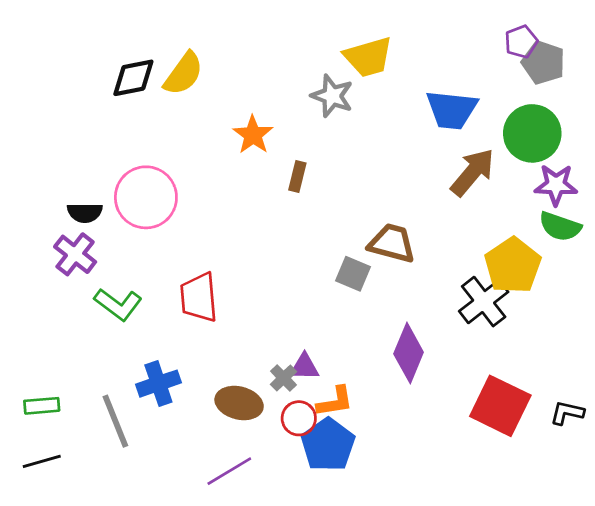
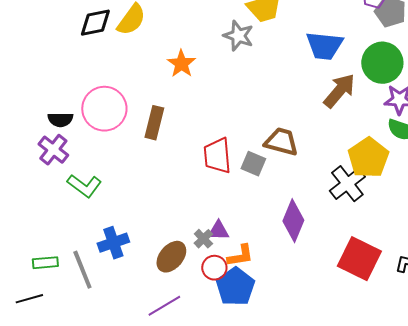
brown rectangle: (297, 176) -> (154, 123), moved, size x1.5
red trapezoid: (199, 297) -> (217, 156), moved
brown ellipse: (239, 403) -> (171, 257), turned -64
green rectangle: (42, 406) -> (45, 263), moved

